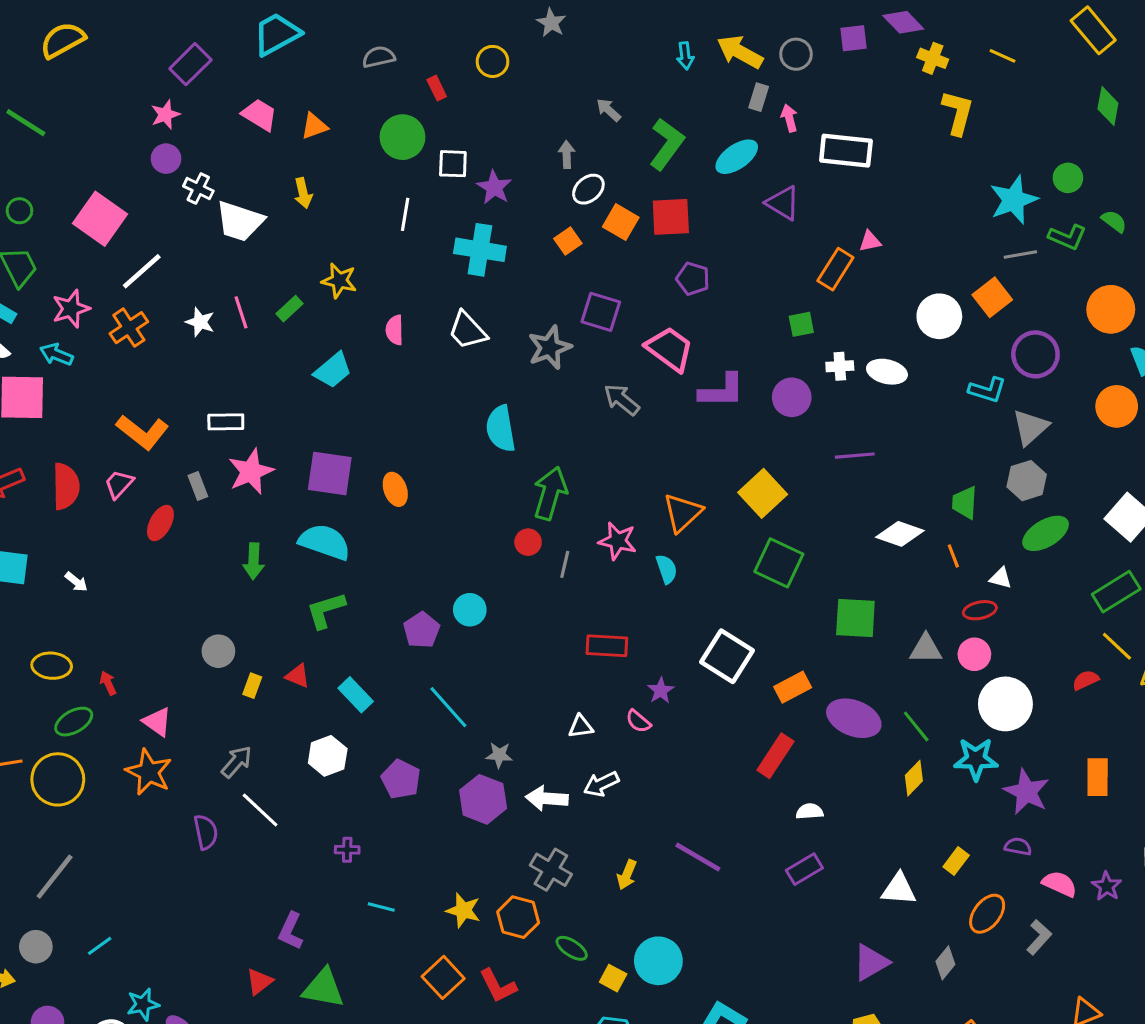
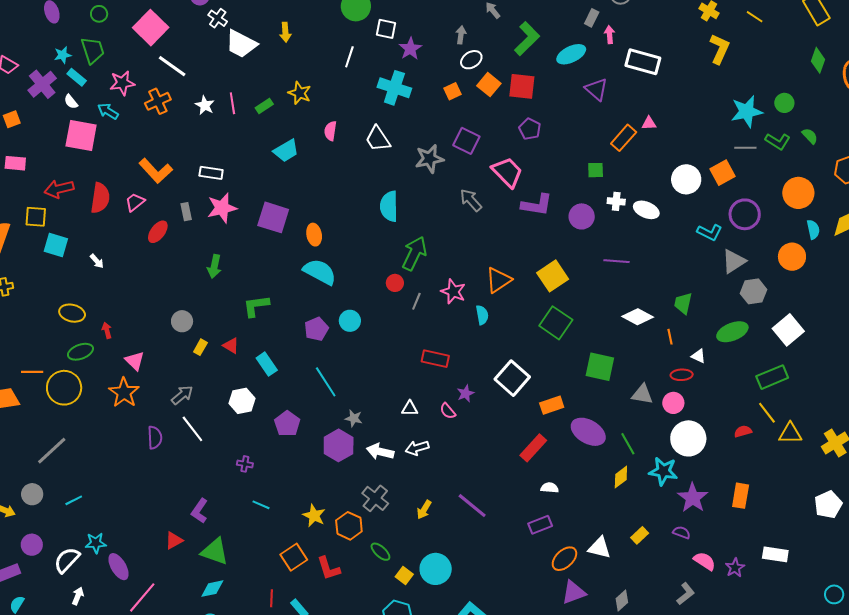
white line: (142, 271) -> (172, 66), turned 68
gray hexagon: (1027, 481) -> (754, 291), moved
cyan semicircle: (325, 542) -> (320, 272), moved
orange ellipse: (987, 914) -> (564, 559), moved

